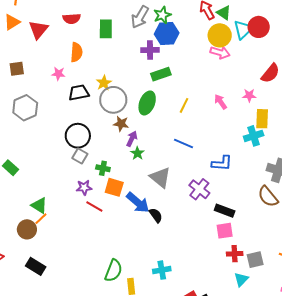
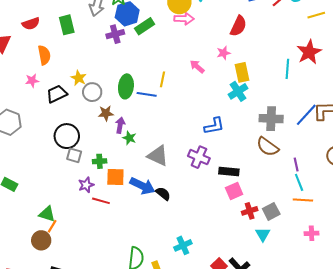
green rectangle: (161, 74) -> (145, 26), moved
gray circle: (113, 100) -> (92, 92), size x0.7
blue line: (184, 144) -> (147, 94), moved

